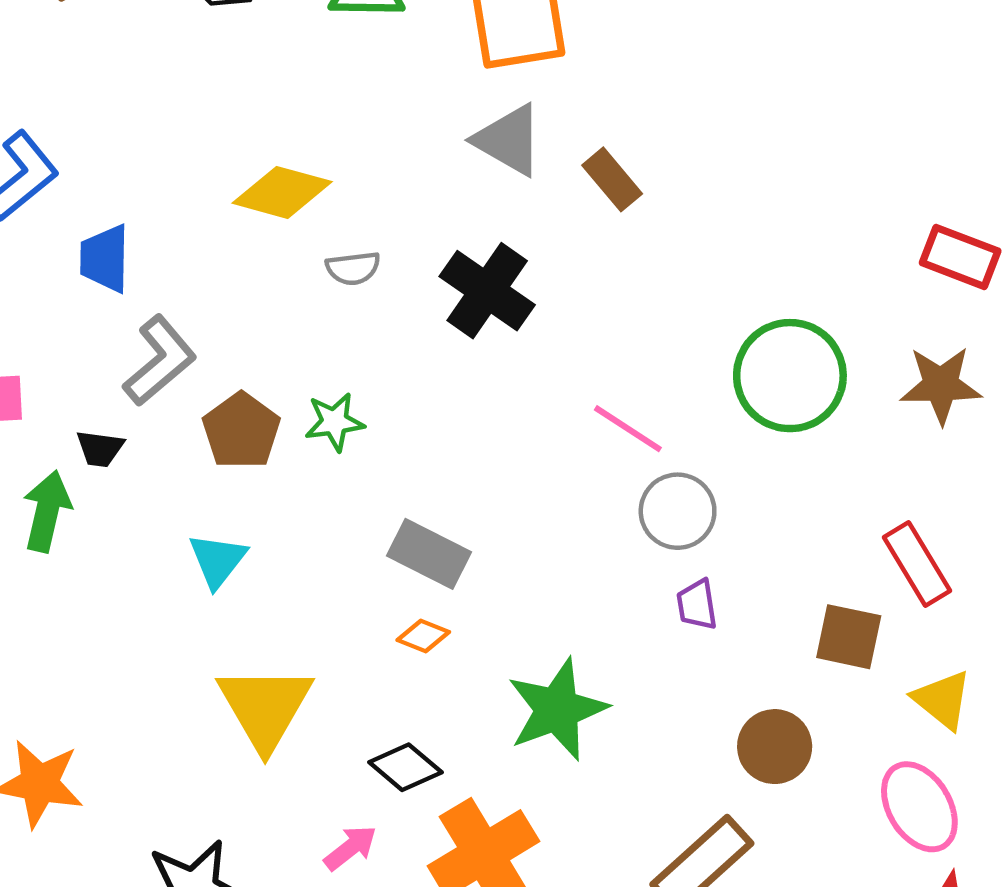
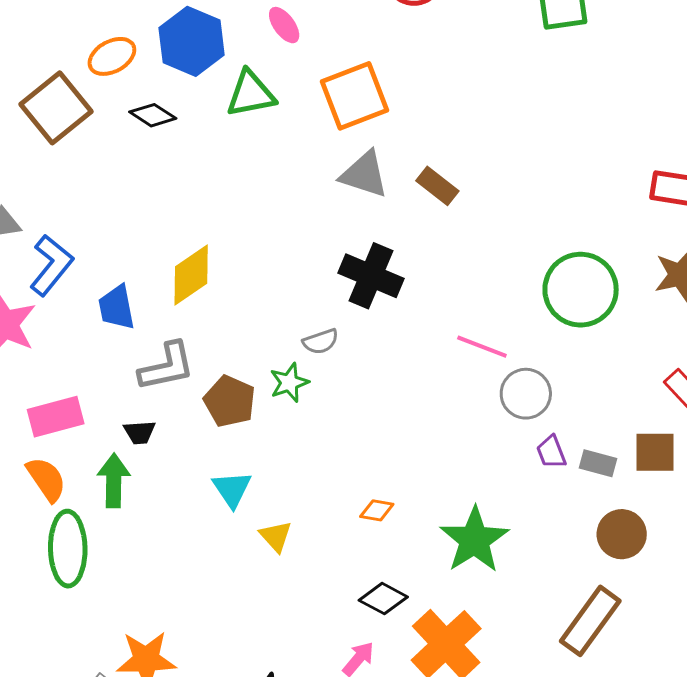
yellow diamond: (282, 192) -> (191, 275), moved, turned -38
gray semicircle: (353, 268) -> (321, 342), moved
gray L-shape: (160, 361) -> (167, 367), turned 40
gray rectangle: (429, 554) -> (598, 463), moved, size x0.7
yellow triangle: (265, 707) -> (276, 536), moved, size x0.5

